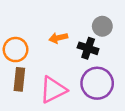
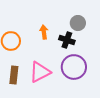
orange arrow: (58, 38) -> (44, 32), turned 96
brown rectangle: (19, 79) -> (14, 75), moved

